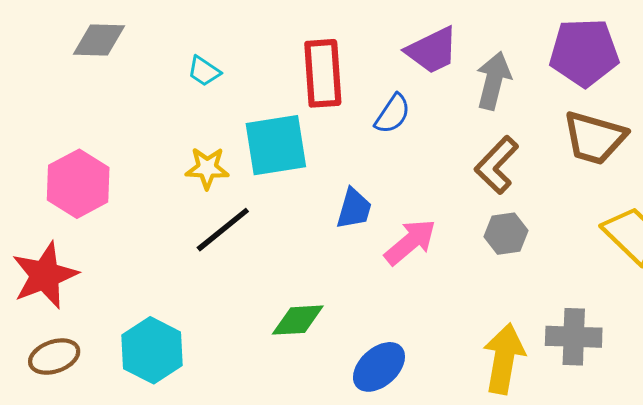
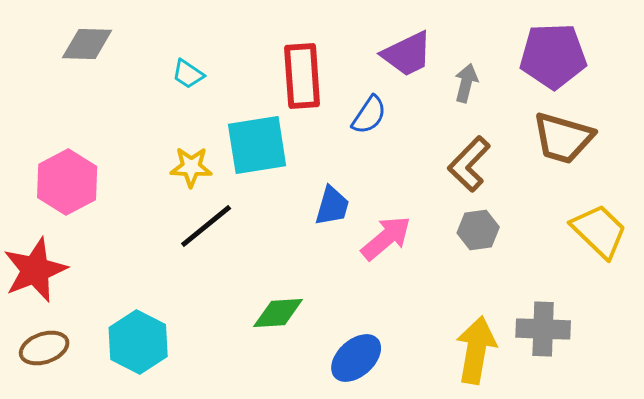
gray arrow: (494, 81) -> (466, 83), size x0.7

